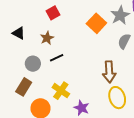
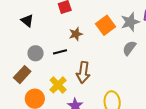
brown star: (47, 38) -> (76, 34), moved
brown arrow: (109, 72) -> (83, 73), moved

